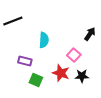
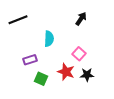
black arrow: (90, 34) -> (81, 19), moved
purple rectangle: (25, 61) -> (30, 60), turned -32

